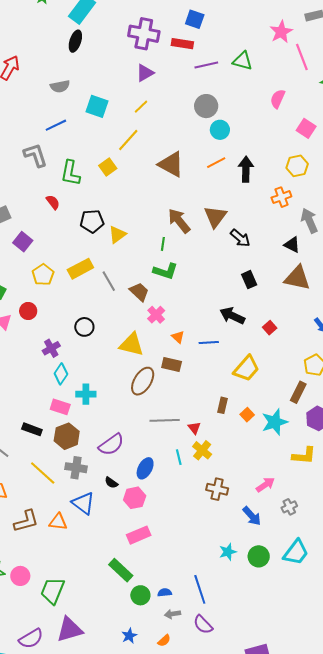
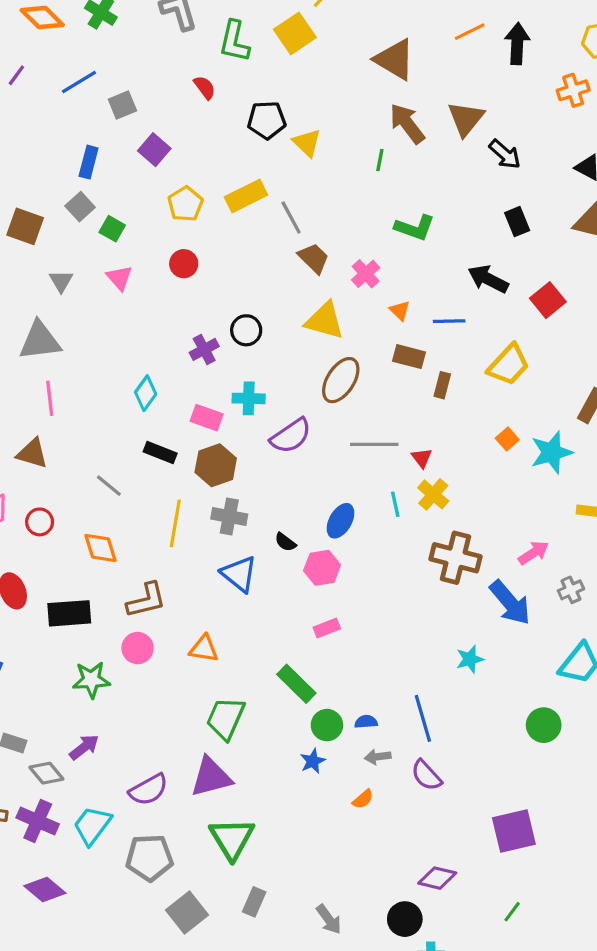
brown triangle: (171, 164) -> (395, 59), moved
yellow square: (108, 167) -> (295, 33), size x1.4
yellow triangle: (117, 235) -> (307, 143), turned -42
green L-shape: (165, 271) -> (415, 228), moved
brown trapezoid: (139, 292) -> (314, 258), moved
red circle: (28, 311) -> (184, 264), moved
black circle: (84, 327) -> (246, 330), moved
red square: (270, 328) -> (548, 300), size x1.5
purple cross: (51, 348) -> (204, 349), moved
brown rectangle: (172, 365) -> (409, 357), moved
cyan diamond: (61, 374) -> (146, 393), moved
brown rectangle: (222, 405) -> (442, 385), moved
purple semicircle: (111, 445) -> (291, 436), moved
yellow line: (43, 473) -> (175, 523), turned 56
brown cross: (217, 489) -> (456, 558), size x1.4
blue arrow: (252, 516) -> (510, 603), size x1.4
orange triangle: (58, 522) -> (204, 649), moved
pink rectangle: (139, 535) -> (327, 628), size x0.7
green circle: (259, 556) -> (544, 725), moved
pink circle: (20, 576) -> (138, 648), moved
green trapezoid: (53, 591) -> (226, 718), moved
blue star: (129, 636) -> (313, 761), moved

